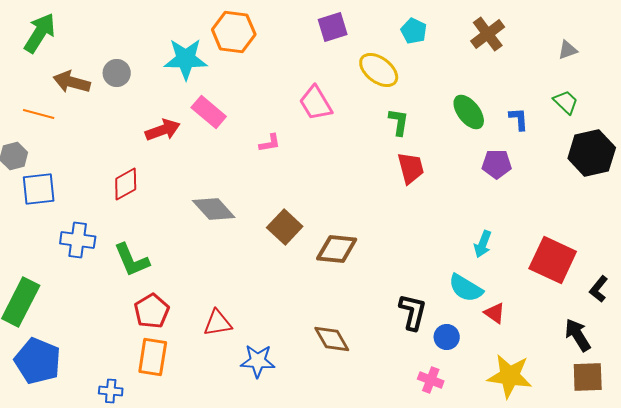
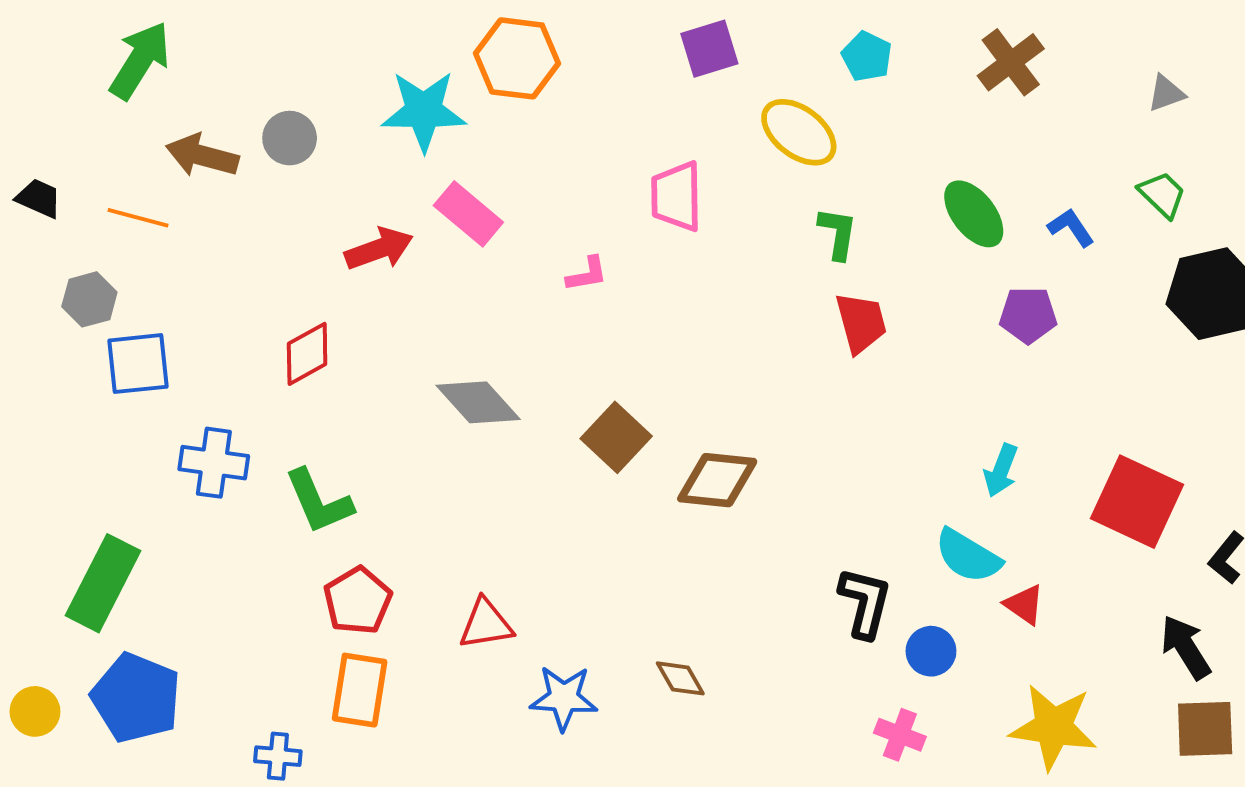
pink trapezoid: (316, 103) -> (676, 196), turned 30
blue L-shape: (519, 119) -> (1071, 227), turned -30
brown diamond: (332, 339) -> (680, 678), moved, size x0.7

